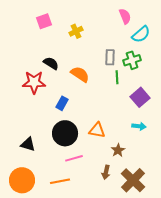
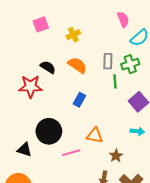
orange semicircle: (80, 74) -> (77, 65), moved
blue rectangle: (62, 103) -> (79, 100), moved
black circle: (65, 133) -> (49, 131), moved
pink line: (74, 158) -> (71, 153), moved

